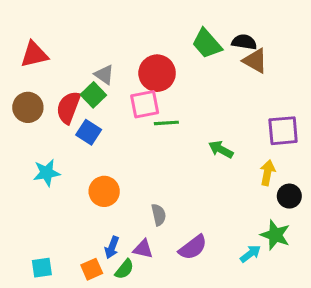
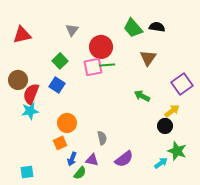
brown triangle: (255, 61) -> (148, 58), moved, turned 36
gray triangle: (104, 75) -> (72, 30), moved, turned 32
brown circle: (28, 107) -> (18, 80), moved
red semicircle: (68, 107) -> (31, 94), moved
green line: (166, 123) -> (107, 65), moved
purple square: (283, 131) -> (182, 84), turned -30
yellow arrow: (268, 173) -> (172, 111), turned 42
black circle: (289, 196) -> (165, 126), moved
orange square: (92, 269) -> (60, 143), moved

